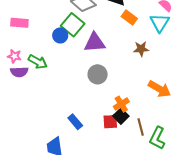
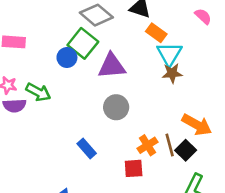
cyan triangle: (160, 23) -> (169, 54), moved
black square: (121, 116) -> (186, 150), moved
blue rectangle: (75, 122) -> (87, 148), moved
brown line: (141, 127) -> (170, 145), moved

